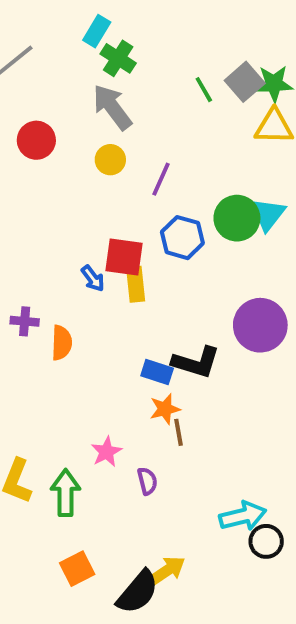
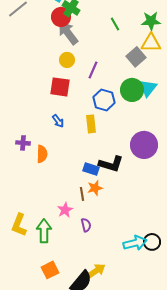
gray square: (245, 82) -> (136, 57), moved
red circle: (36, 140) -> (61, 17), moved
red square: (124, 257) -> (60, 87), moved
yellow rectangle: (136, 284) -> (91, 124), moved
brown line: (178, 432) -> (82, 194), moved
black circle: (266, 541) -> (152, 242), moved

